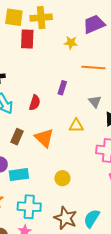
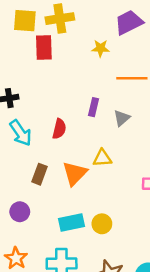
gray triangle: (95, 102) -> (122, 118), moved, turned 32
yellow triangle: (76, 126) -> (102, 158), moved
orange triangle: (44, 138) -> (75, 173), turned 35
cyan rectangle: (19, 175) -> (71, 222), moved

